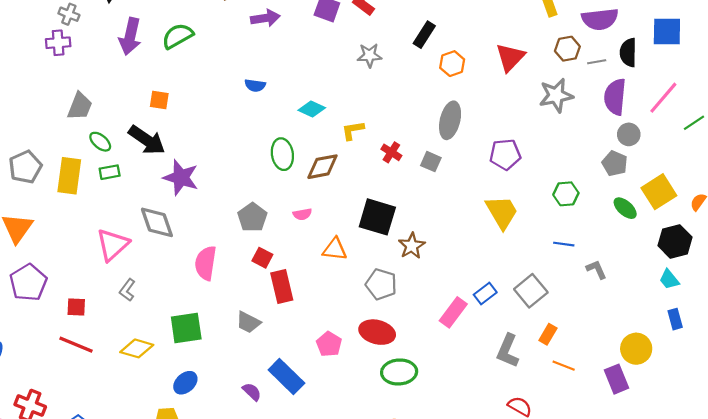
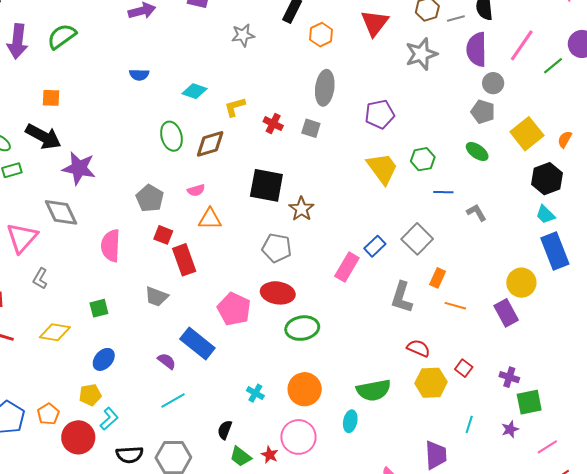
green hexagon: (566, 194) -> (423, 159), moved
green ellipse: (625, 208) -> (477, 152), moved
orange triangle: (335, 249) -> (210, 219), moved
blue rectangle: (675, 319) -> (555, 251), size x1.8
green square: (186, 328) -> (99, 308), size x0.6
pink pentagon: (329, 344) -> (234, 309), size x1.4

